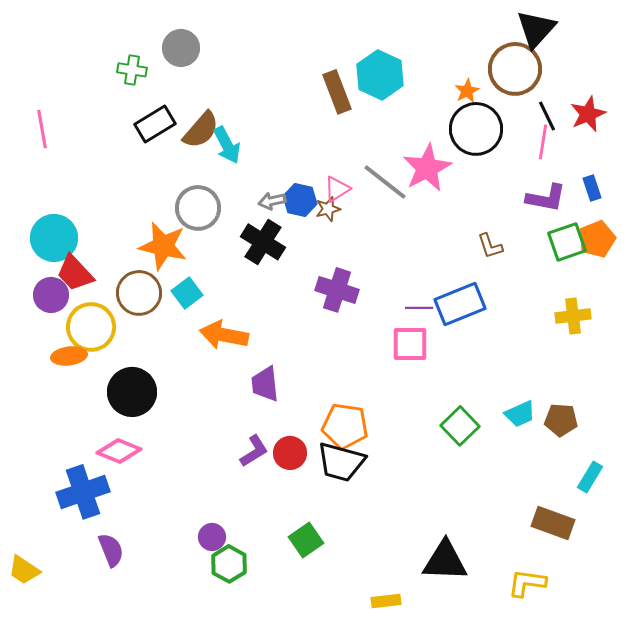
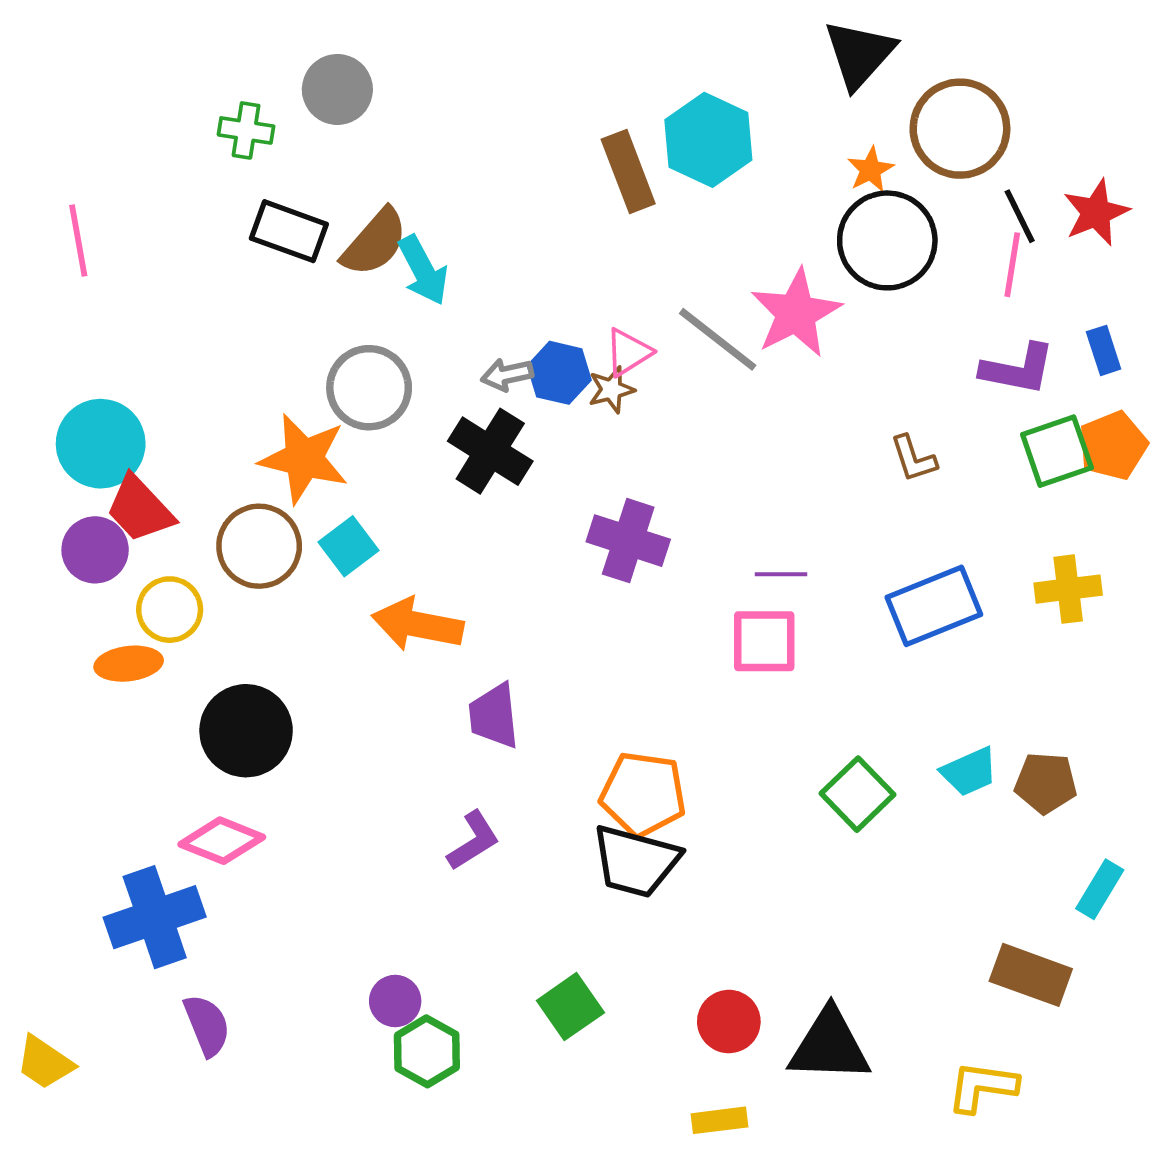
black triangle: (536, 29) -> (859, 54), moved
black rectangle: (155, 124) -> (289, 231), turned 51
blue rectangle: (460, 304) -> (934, 606), moved
yellow circle: (91, 327) -> (170, 610), size x0.7
red circle: (290, 453) -> (729, 1022), moved

